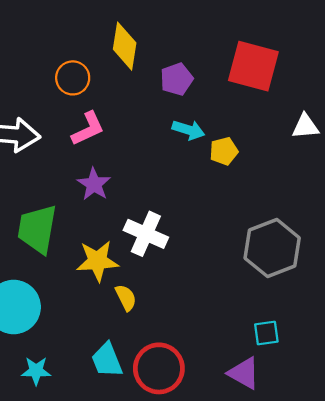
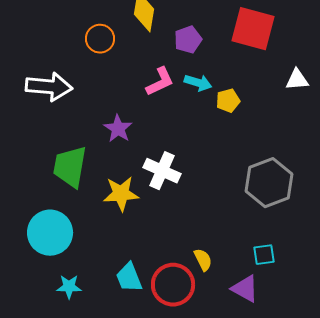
pink L-shape: (88, 129) -> (160, 82), moved
yellow semicircle: (126, 298) -> (203, 260), moved

